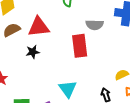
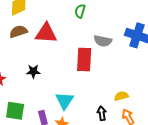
black star: (33, 52) -> (33, 71), moved

